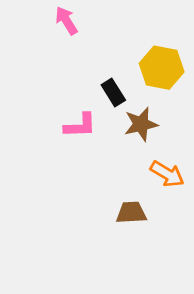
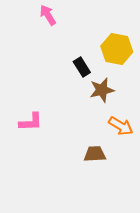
pink L-shape: (80, 126) -> (31, 122), moved

